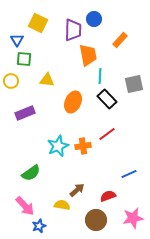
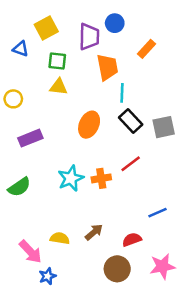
yellow square: (38, 23) -> (46, 28), turned 36
blue triangle: (17, 40) -> (21, 49), turned -40
green square: (24, 59) -> (57, 61), moved
yellow triangle: (47, 80) -> (58, 87), moved
gray square: (134, 84) -> (164, 127), moved
green semicircle: (31, 173) -> (19, 187), moved
yellow semicircle: (62, 205) -> (60, 238), moved

